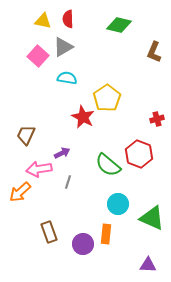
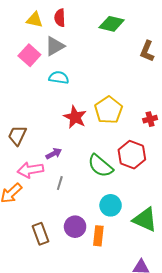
yellow pentagon: (107, 98) -> (109, 110), moved
purple circle: (83, 244) -> (75, 227), moved

